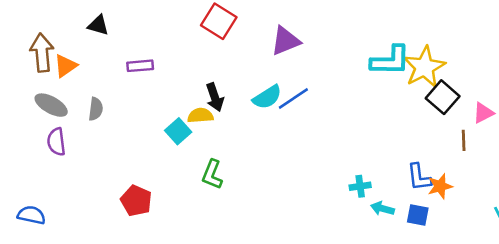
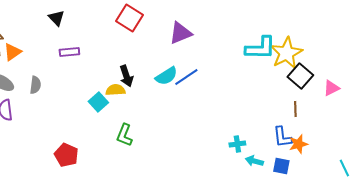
black triangle: (98, 25) -> (56, 18), moved, turned 30
brown line: (464, 140) -> (295, 109), moved

